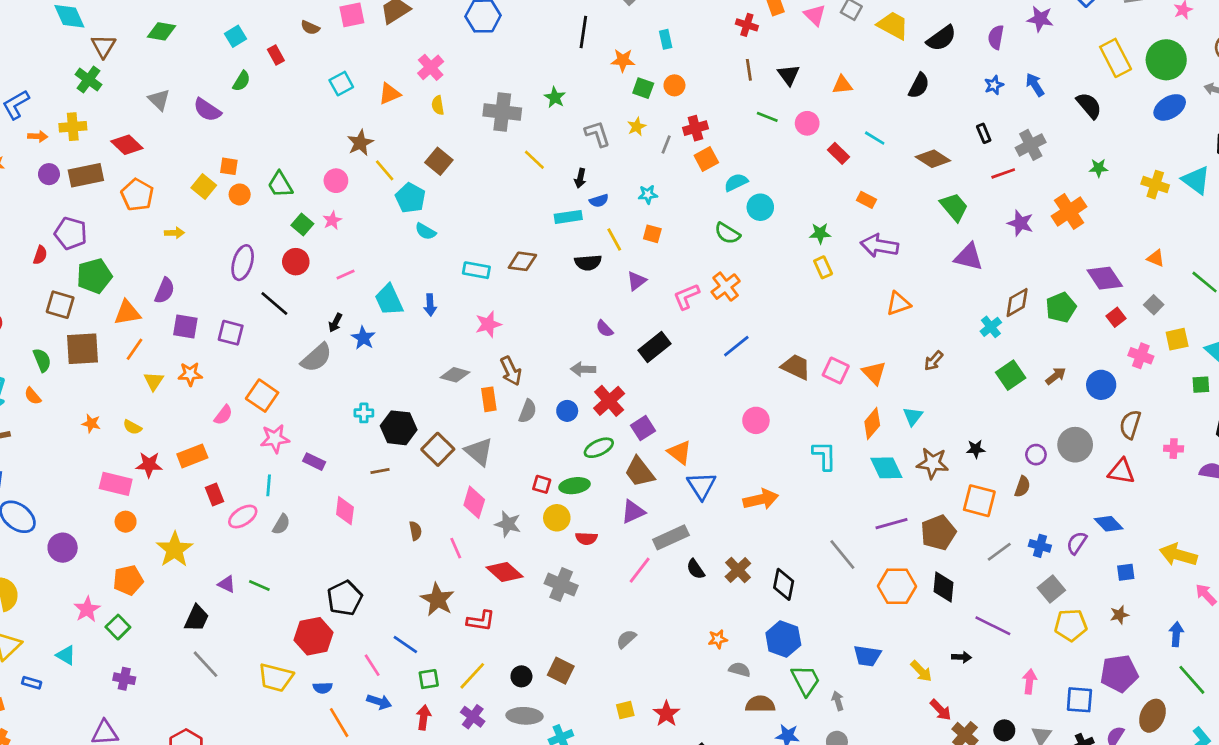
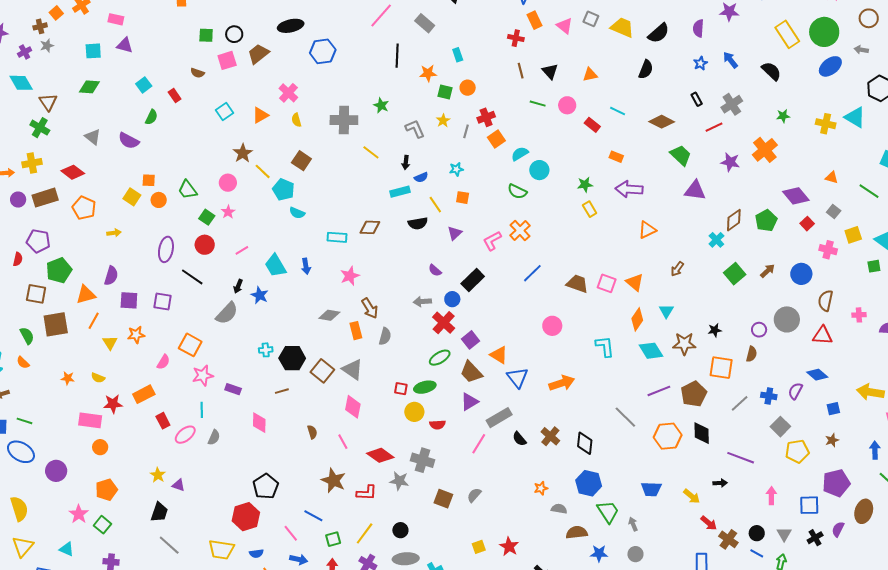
blue circle: (567, 411) -> (452, 299), moved
gray star: (508, 524) -> (399, 481), moved
yellow star: (175, 550) -> (158, 475), moved, size x0.6
green line: (259, 585) -> (24, 421), moved
brown square: (561, 671) -> (443, 499), moved

